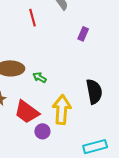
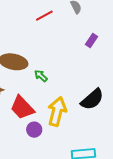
red line: (33, 18) -> (44, 16), turned 66
black semicircle: (94, 92) -> (92, 99), turned 50

